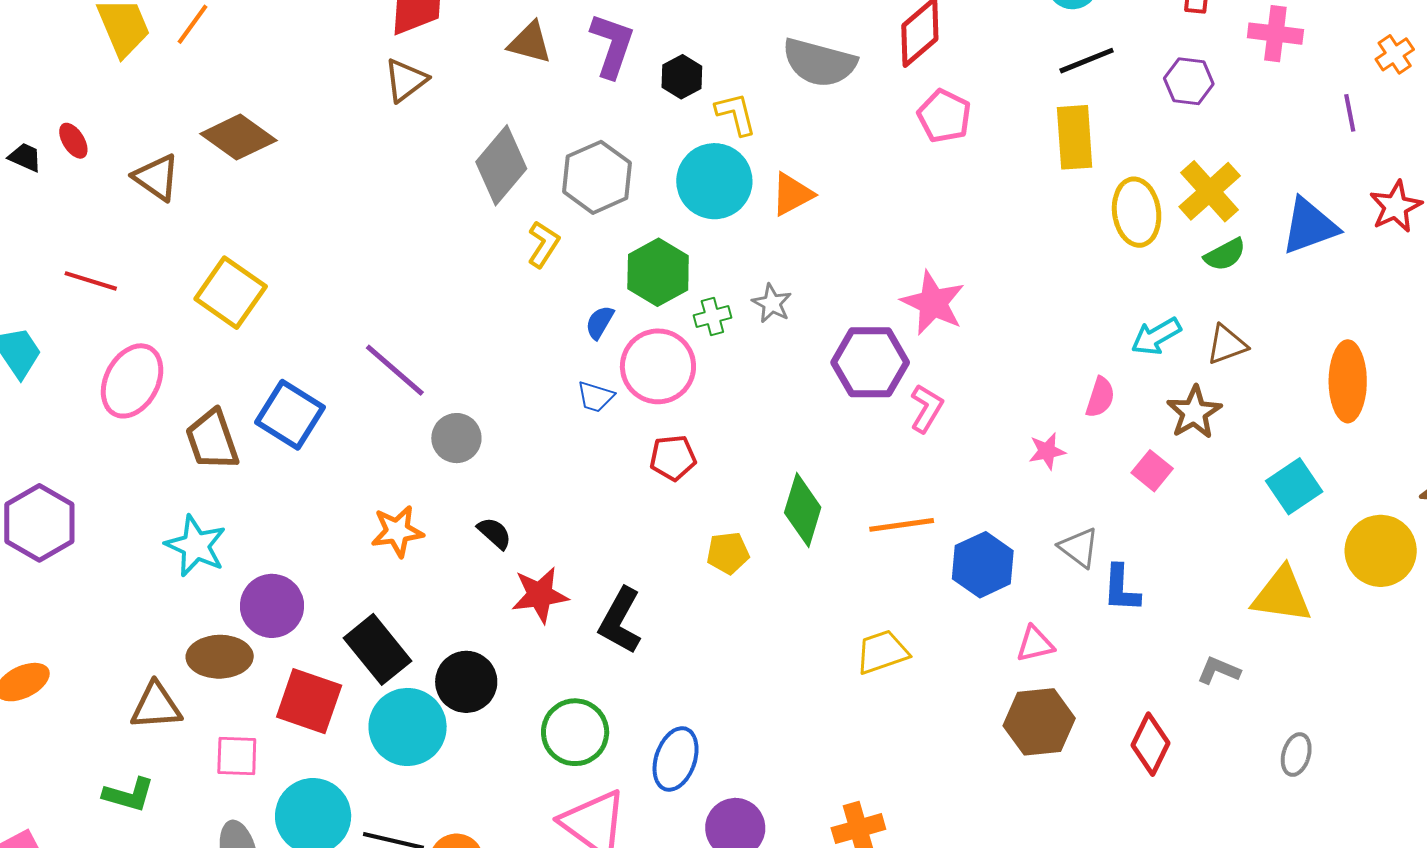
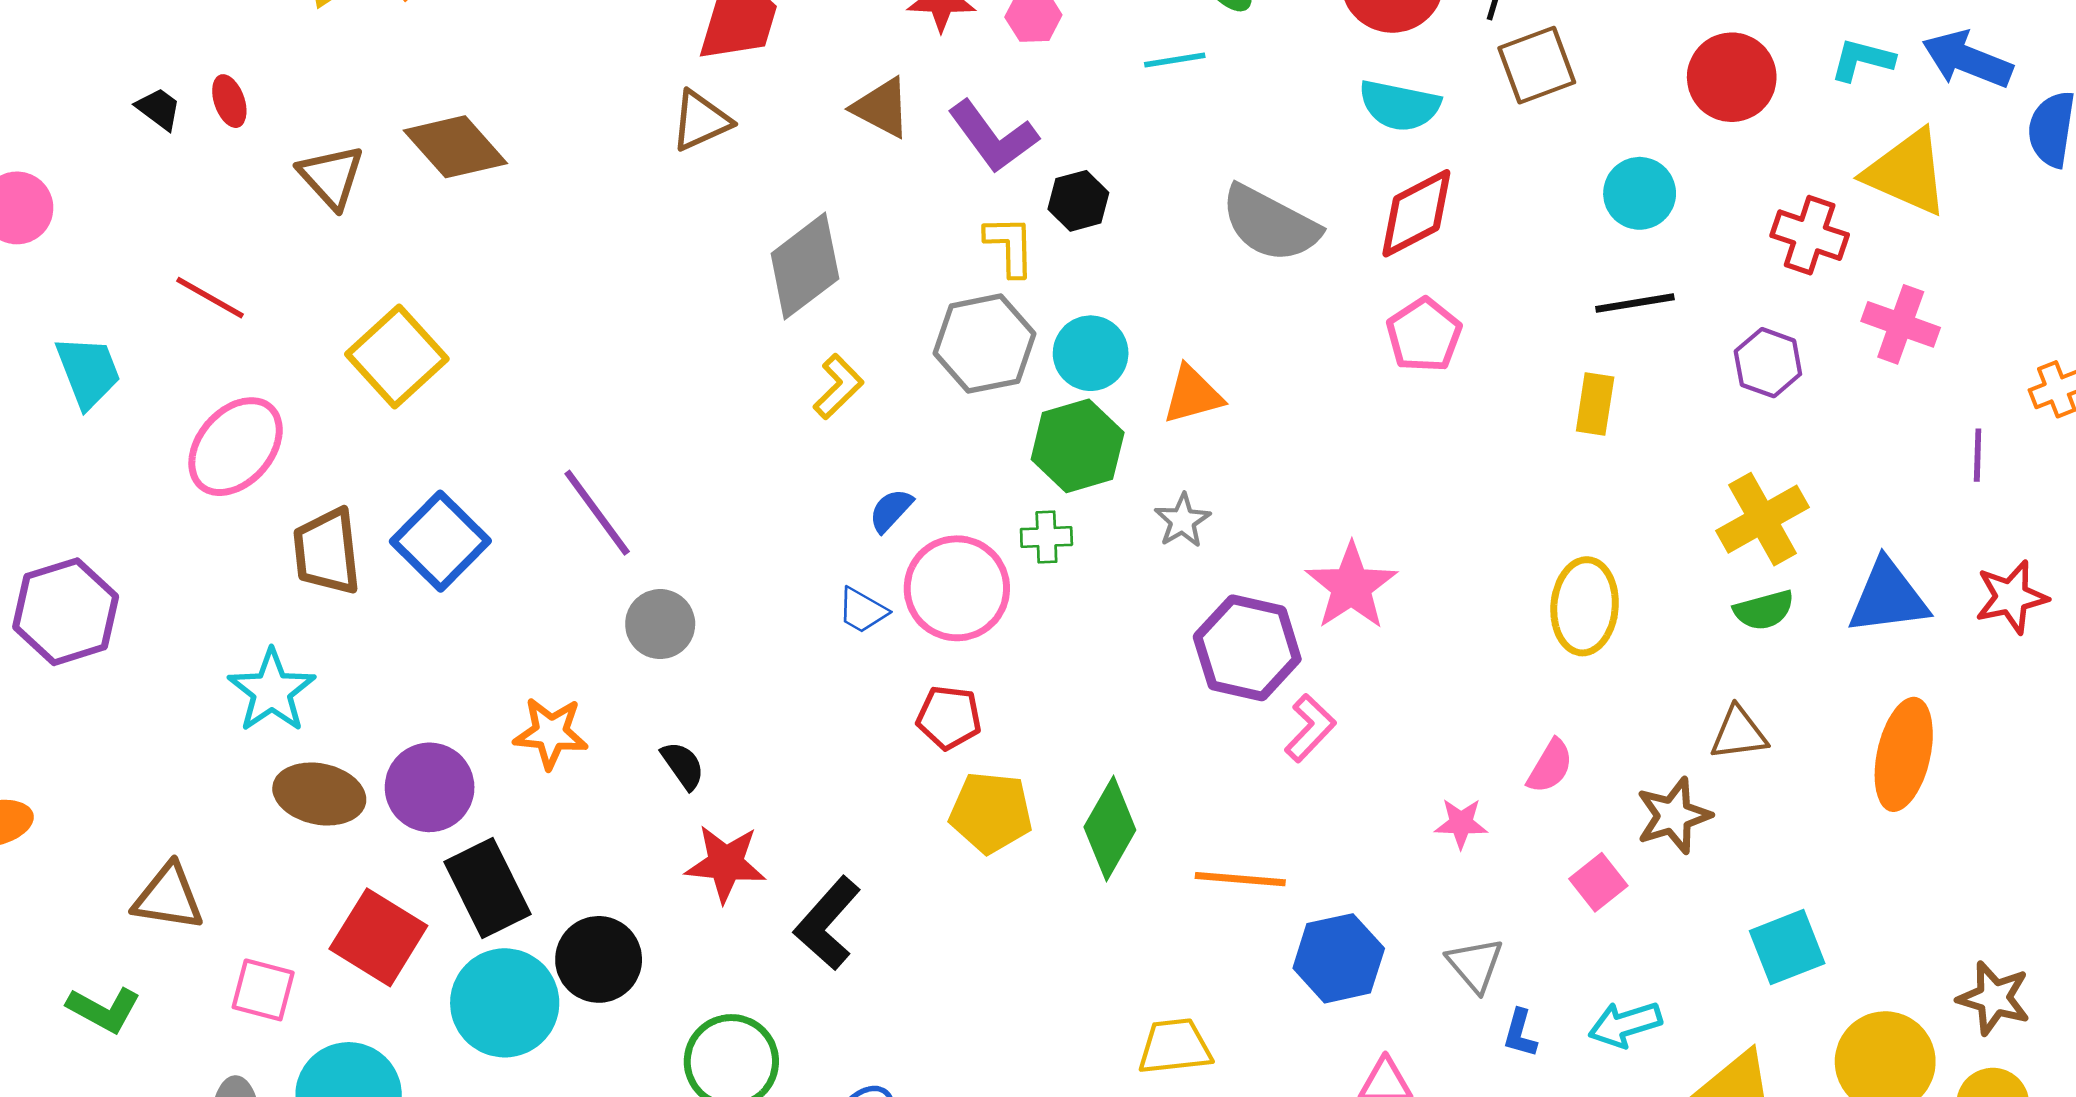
purple L-shape: (612, 45) -> (993, 137), turned 112
yellow L-shape: (736, 114) -> (1010, 246), moved
yellow rectangle: (1075, 137) -> (1595, 404), size x0.7
gray hexagon: (597, 177) -> (985, 344), moved
cyan circle: (714, 181) -> (1091, 353), size x0.7
yellow ellipse: (1137, 212) -> (1585, 606), moved
green hexagon: (658, 272) -> (1078, 446), moved
gray star: (772, 303) -> (1182, 521), moved
cyan arrow: (1156, 336) -> (1625, 1024), moved
orange ellipse: (1348, 381) -> (1904, 754), moved
yellow pentagon: (728, 553) -> (991, 812), moved, size x1.4
blue L-shape: (1121, 588) -> (1520, 1033), size x0.7
purple circle: (272, 606) -> (430, 787), moved
brown ellipse: (220, 657) -> (319, 794), moved

